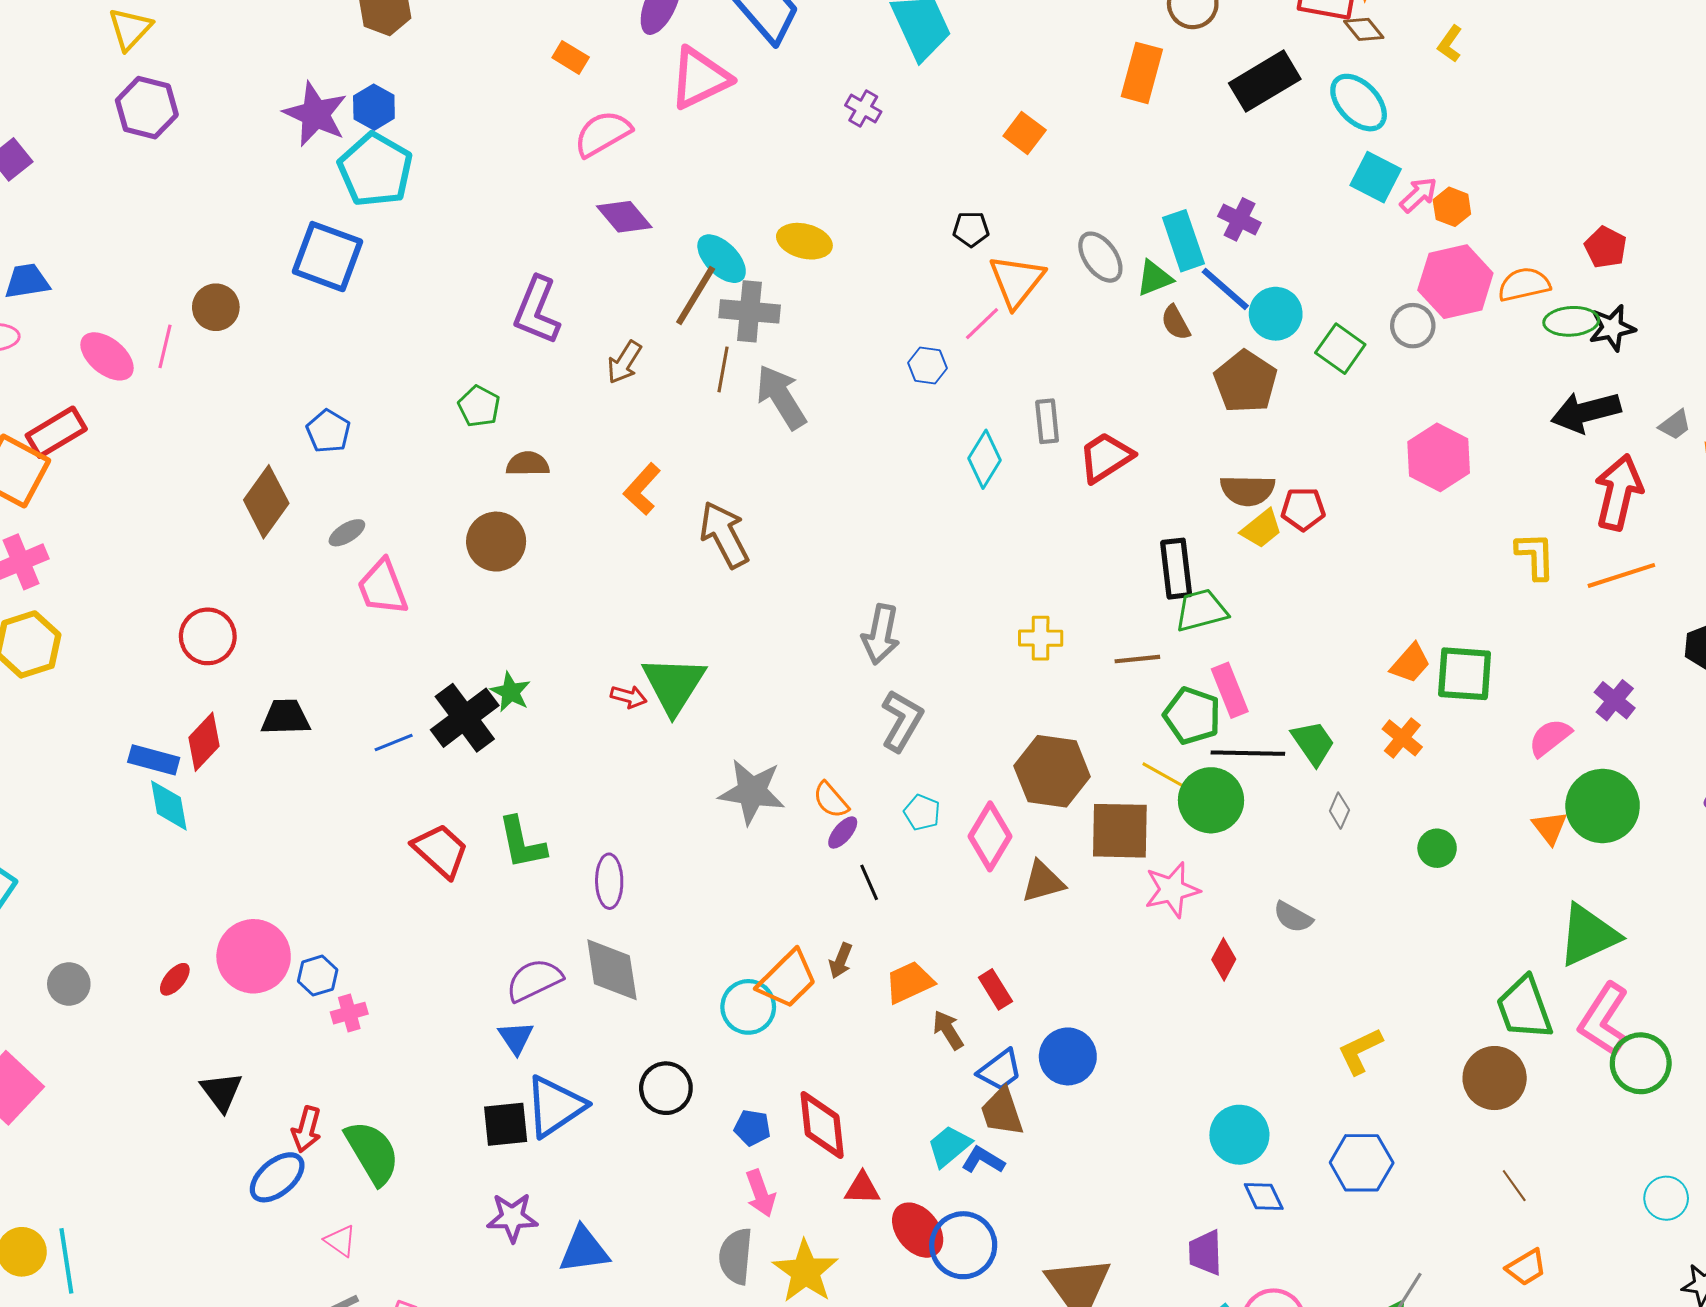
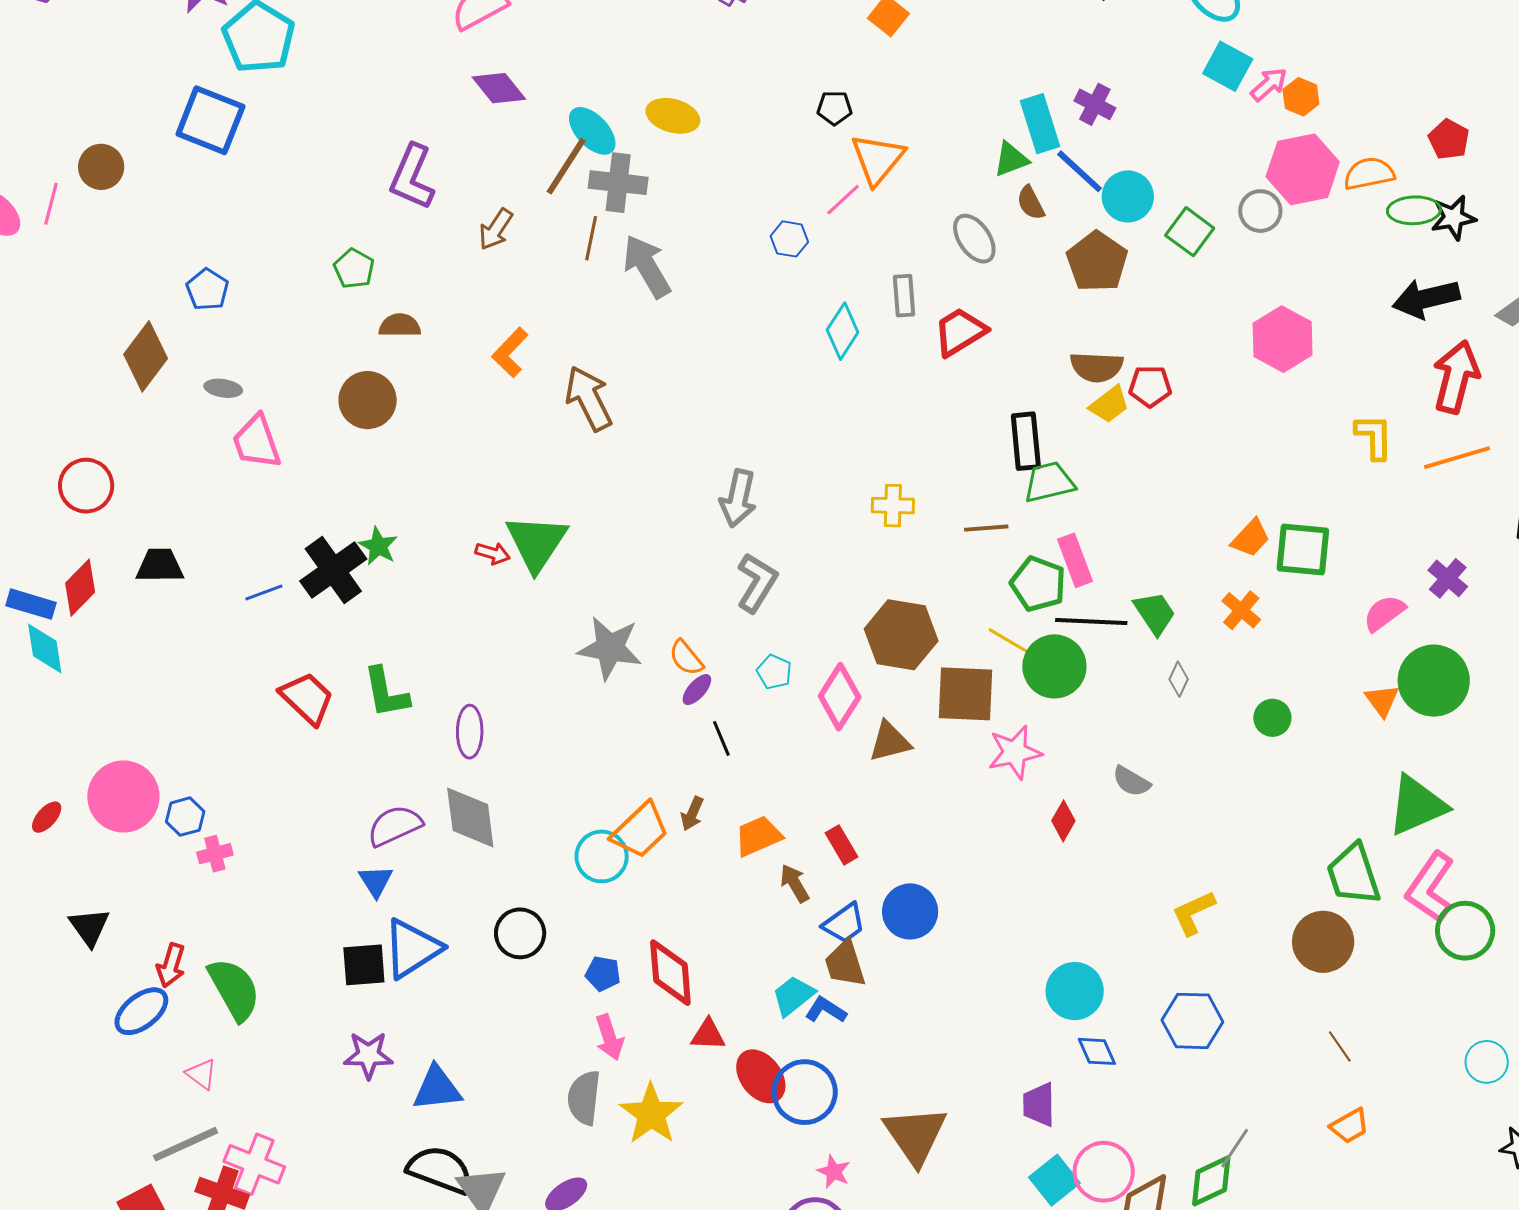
gray ellipse: (1100, 257) -> (974, 239), moved
gray ellipse: (347, 533) -> (223, 388), turned 39

